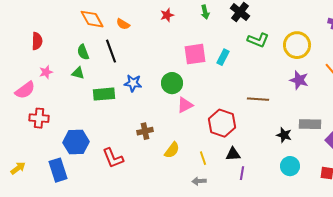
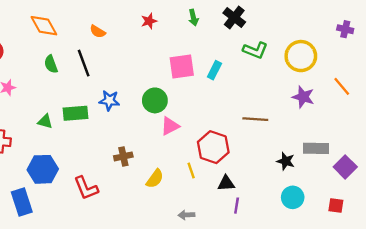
orange diamond: (92, 19) -> (44, 26), moved
green triangle: (78, 73) -> (45, 121), moved
yellow line: (203, 158) -> (191, 170), moved

